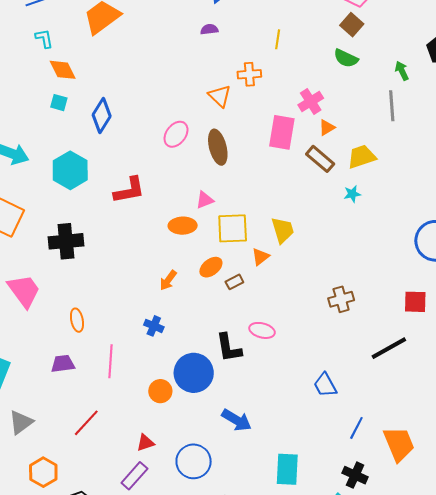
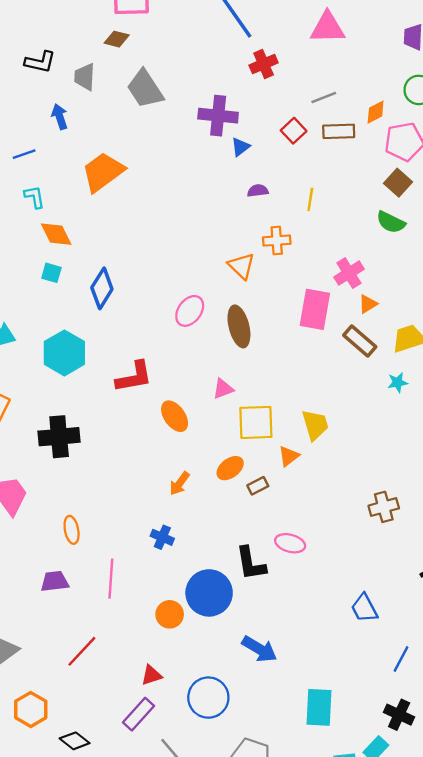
purple semicircle: (209, 29) -> (258, 191), moved
orange ellipse: (183, 226) -> (175, 416), moved, turned 56

